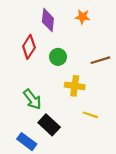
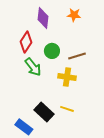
brown line: (100, 60) -> (77, 56), moved
green arrow: (32, 99) -> (33, 67), moved
yellow line: (90, 115) -> (67, 109), moved

